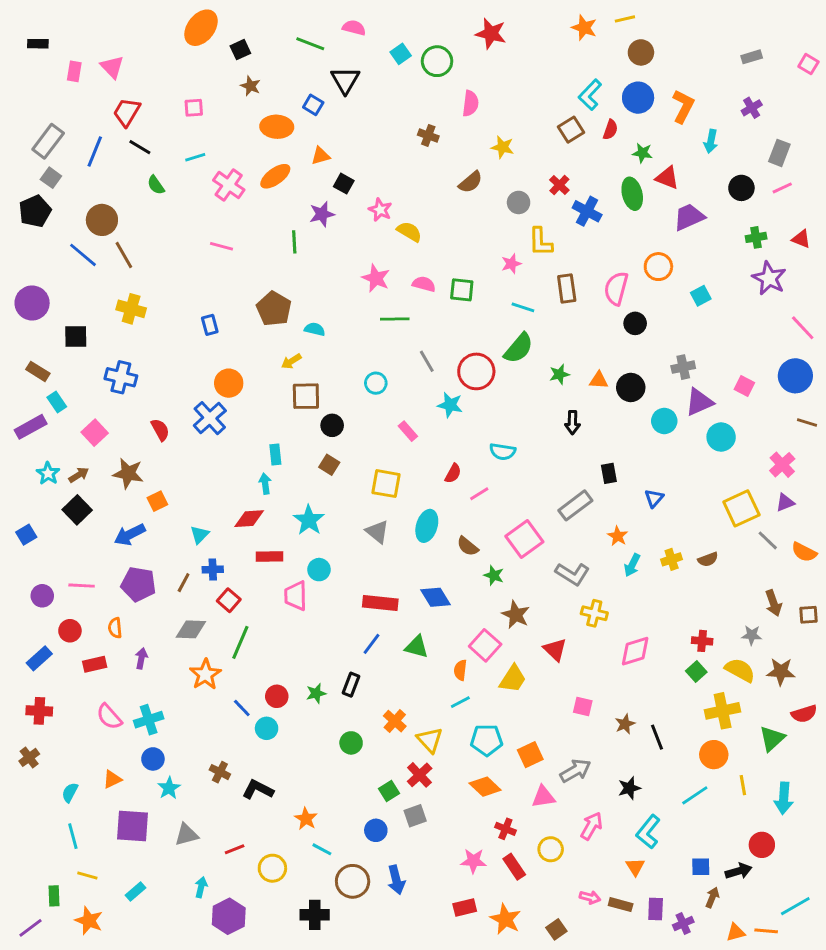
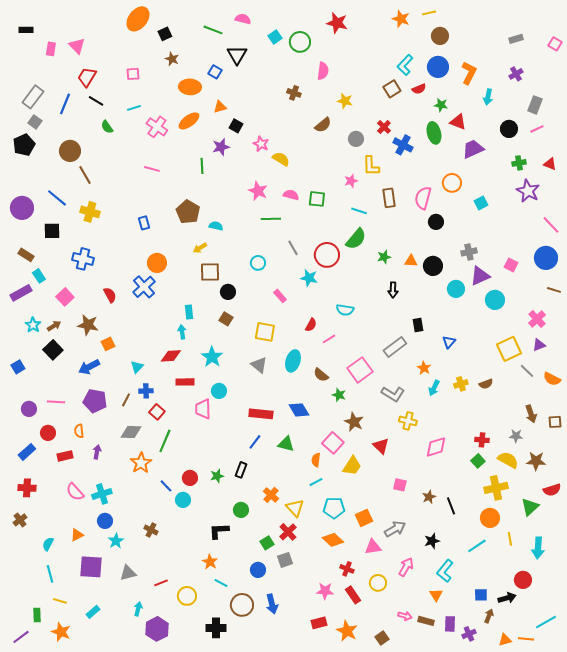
red semicircle: (610, 130) -> (419, 89), turned 48
blue line: (83, 255) -> (57, 198), moved
black L-shape: (258, 790) -> (219, 531), moved, turned -30

